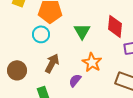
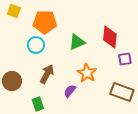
green triangle: (82, 31) -> (77, 42), turned 36

